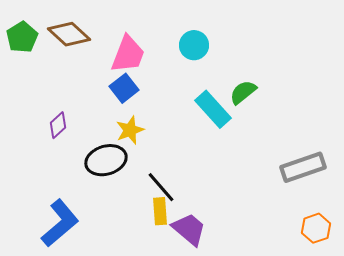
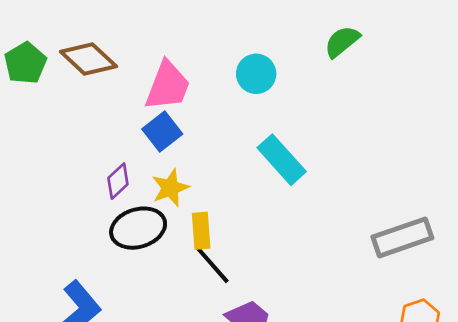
green semicircle: (243, 92) -> (342, 42), moved
purple diamond: (58, 125) -> (118, 181), moved
yellow rectangle: (160, 211) -> (201, 231), moved

